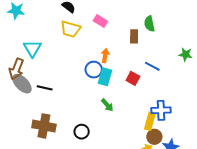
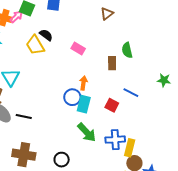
yellow trapezoid: (70, 29) -> (35, 45), moved, turned 45
green arrow: (107, 105) -> (87, 132), size x1.5
blue cross: (161, 110) -> (115, 140), moved

